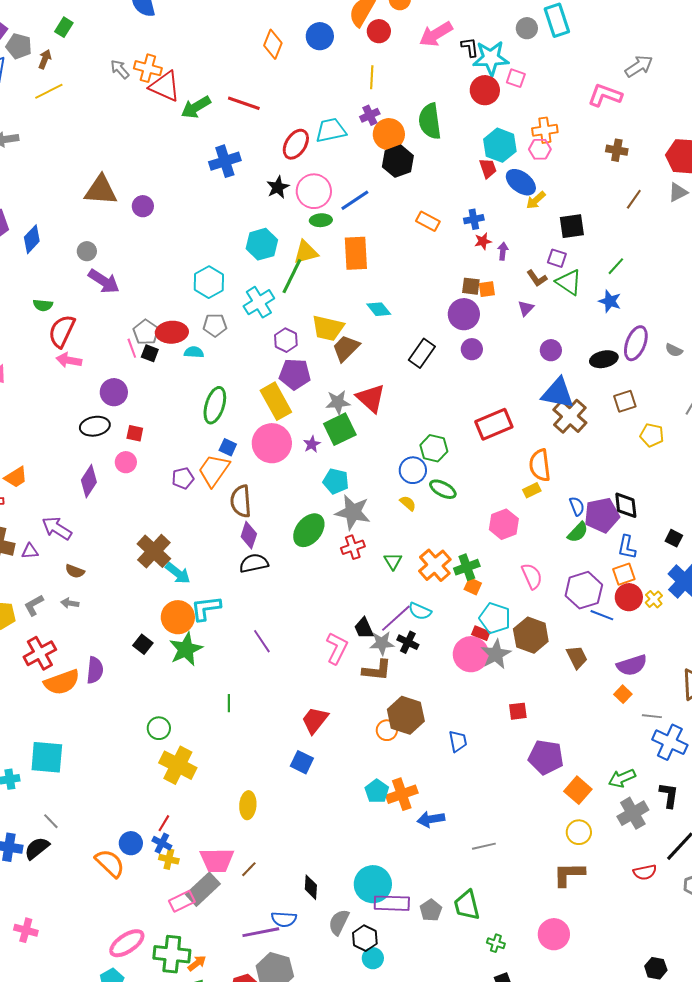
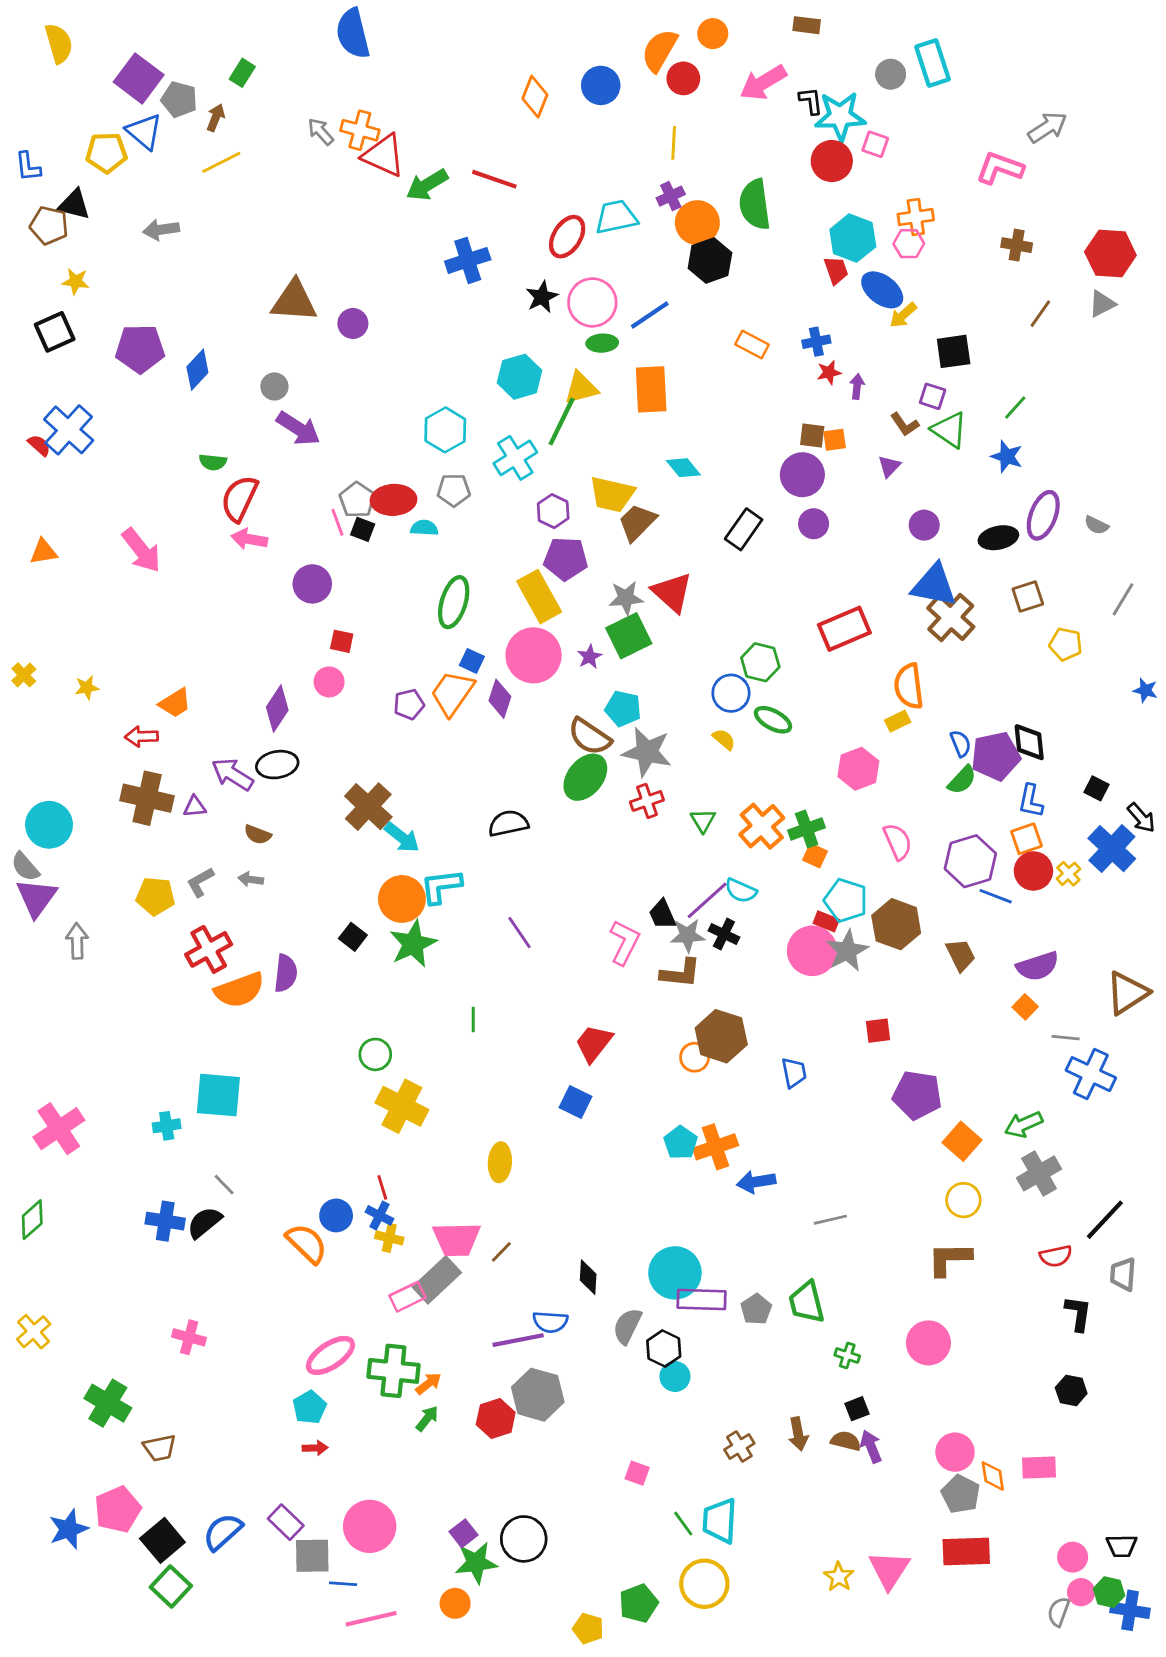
black ellipse: (95, 426) -> (277, 765), moved
brown semicircle: (241, 501) -> (590, 737), moved, turned -52
purple diamond: (249, 535) -> (500, 699), moved
black L-shape: (669, 795) -> (1078, 1313), moved
red line: (164, 823) -> (382, 1187), turned -48

